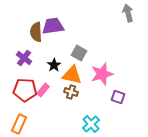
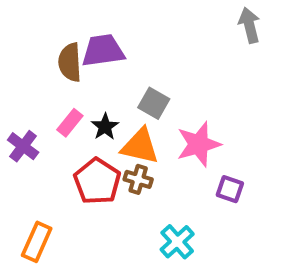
purple cross: (24, 58) -> (23, 146), moved
red pentagon: (25, 90) -> (97, 181), moved, turned 30
pink rectangle: (43, 90) -> (70, 123), moved

